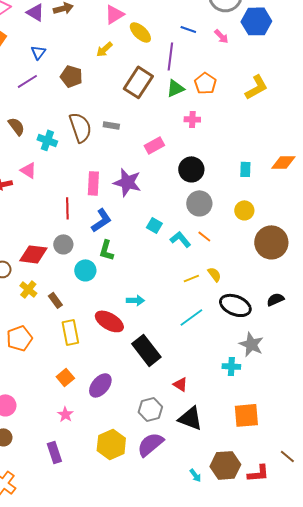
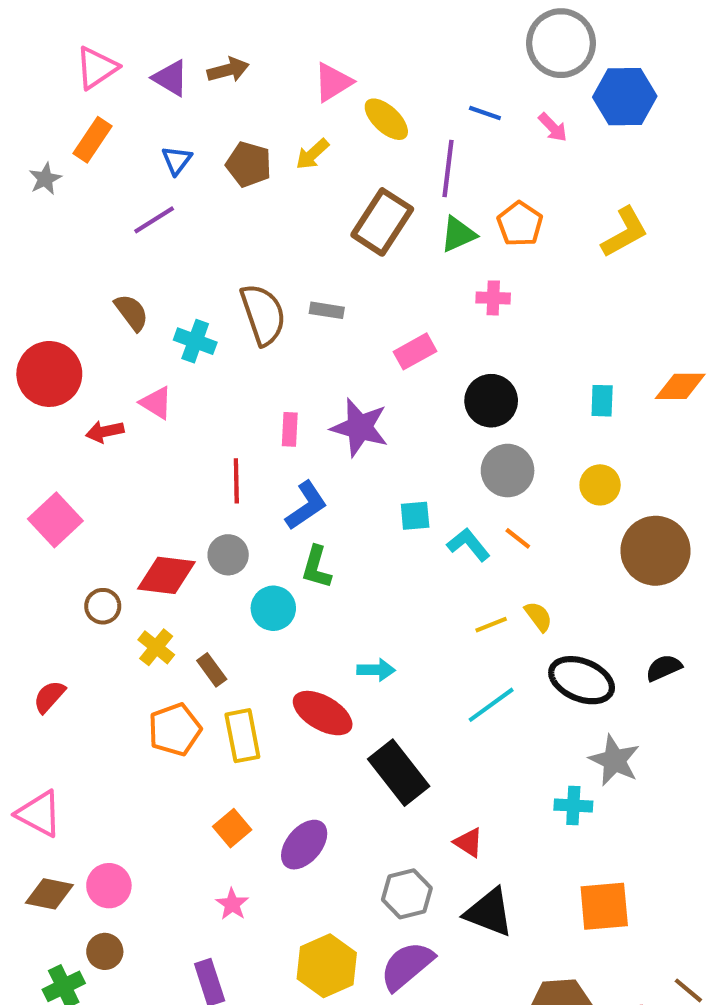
brown pentagon: (71, 76) -> (249, 164), moved
pink rectangle: (93, 183) -> (290, 429), size x0.7
cyan square: (154, 225) -> (415, 516), turned -35
orange pentagon: (19, 338) -> (175, 729), moved

